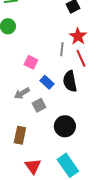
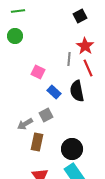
gray arrow: (22, 93) -> (25, 124), moved
black circle: (65, 126) -> (72, 149), moved
brown rectangle: (20, 135) -> (37, 142), moved

